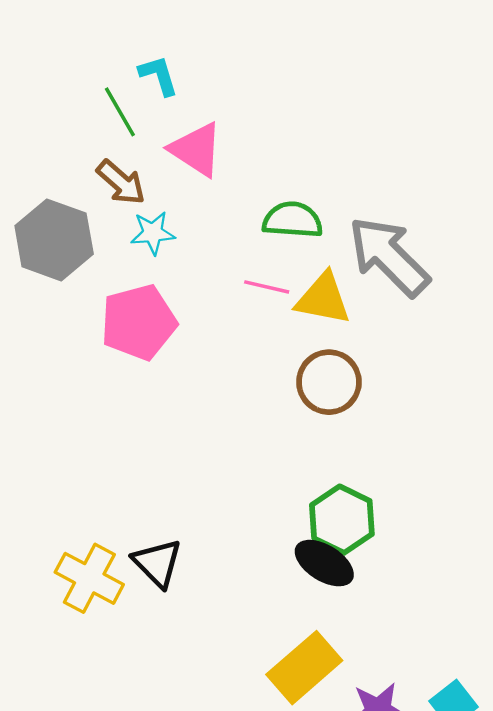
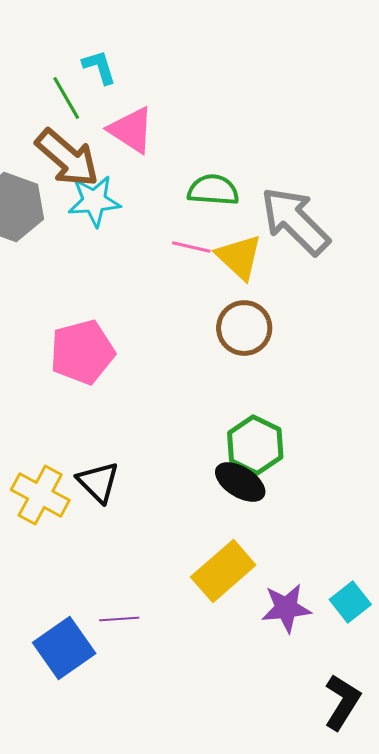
brown arrow: (121, 182) -> (67, 158), size x1.5
cyan star: (153, 233) -> (94, 201), size x1.4
yellow triangle: (323, 299) -> (239, 257), turned 32
pink pentagon: (139, 322) -> (82, 352), moved

